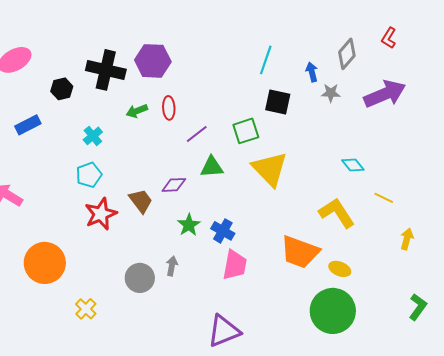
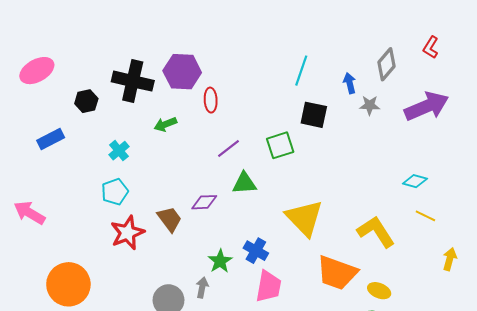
red ellipse: (169, 108) -> (211, 100), moved
cyan diamond: (353, 165) -> (415, 181), moved, turned -35
yellow triangle: (270, 169) -> (304, 218), moved
green star: (189, 225) -> (220, 261), moved

